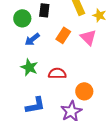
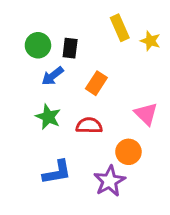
black rectangle: (44, 10) -> (70, 48), moved
orange rectangle: (63, 35) -> (96, 83), moved
pink triangle: (88, 37) -> (146, 114), moved

